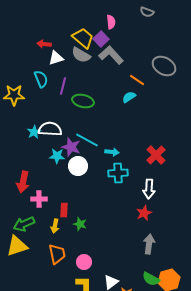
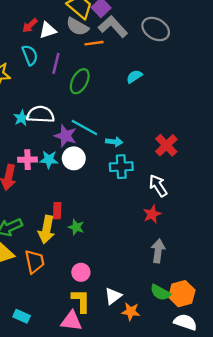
red arrow: (44, 44) -> (30, 25), moved, turned -48
gray ellipse: (164, 66) -> (156, 29), moved
orange line: (137, 80) -> (94, 43), moved, turned -42
green ellipse: (83, 101) -> (80, 81), turned -75
cyan star: (57, 156) -> (49, 160), moved
white arrow: (149, 189) -> (158, 186), turned 144
pink cross: (39, 199) -> (27, 160), moved
yellow arrow: (55, 226) -> (46, 230), size x1.6
orange trapezoid: (57, 254) -> (35, 262), moved

